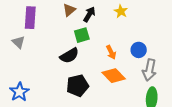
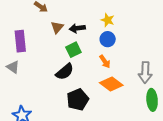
black arrow: (89, 14) -> (77, 28), turned -119
blue circle: (139, 50) -> (108, 39), moved

